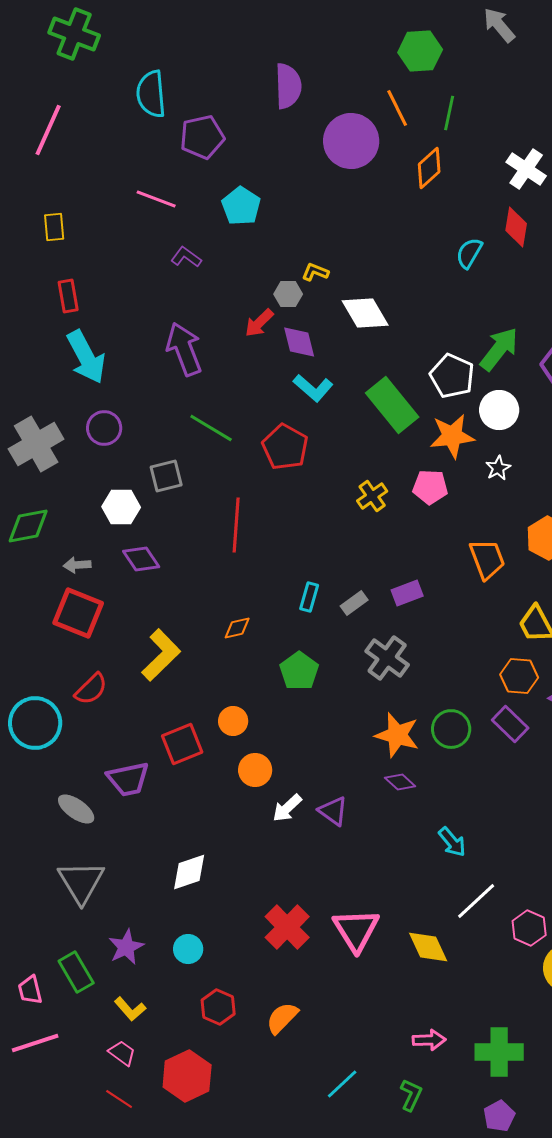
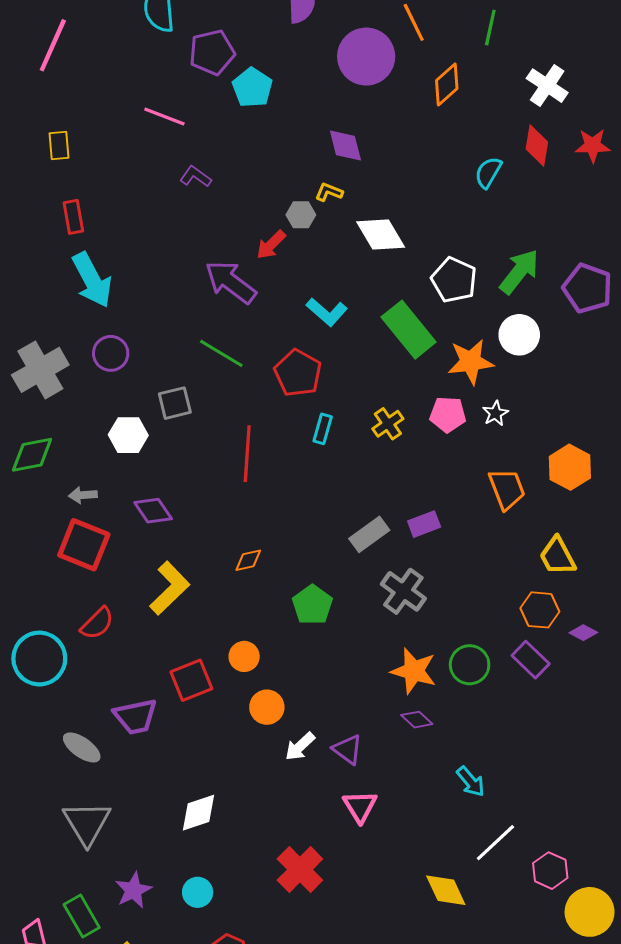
green line: (449, 113) -> (490, 28), moved
cyan pentagon: (241, 206) -> (252, 88), moved
purple diamond: (299, 342) -> (345, 146), moved
purple arrow: (184, 349) -> (231, 282), moved, turned -32
white pentagon: (452, 376) -> (454, 280), moved
white star: (498, 468) -> (495, 413), moved
purple diamond: (141, 559) -> (153, 511), moved
cyan rectangle: (309, 597) -> (323, 429), moved
gray rectangle: (354, 603) -> (369, 534), size x1.4
pink triangle: (356, 930) -> (360, 806), moved, size x0.7

